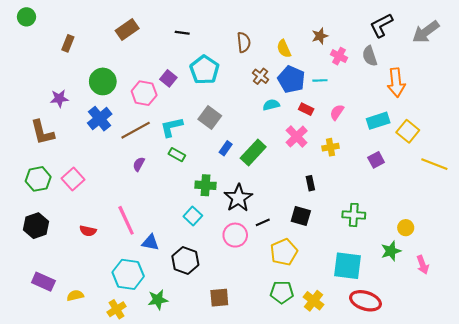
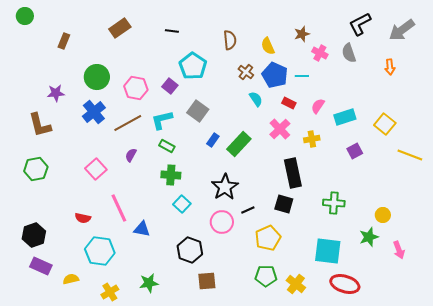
purple square: (168, 78) -> (170, 86), moved
orange arrow: (396, 83) -> (390, 67), moved, size x0.6
cyan semicircle: (271, 105) -> (256, 99), turned 70
cyan rectangle: (378, 121) -> (345, 117), moved
pink square: (73, 179) -> (96, 169), moved
black rectangle: (310, 183) -> (293, 173), size x2.0
green cross: (206, 185) -> (171, 175), moved
black hexagon: (36, 226) -> (34, 235), moved
black hexagon: (185, 261) -> (190, 250), moved
cyan hexagon: (128, 274) -> (100, 251), moved

